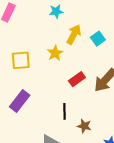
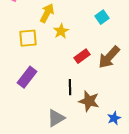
yellow arrow: (74, 34) -> (47, 13), moved
brown star: (84, 126) -> (89, 101), size x1.5

